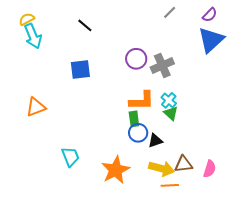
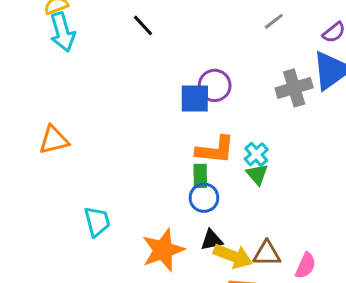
gray cross: (162, 65) -> (294, 88), moved
blue square: (80, 69) -> (195, 99), moved
black triangle: (155, 141) -> (212, 240), moved

